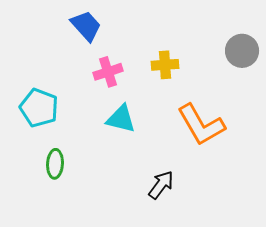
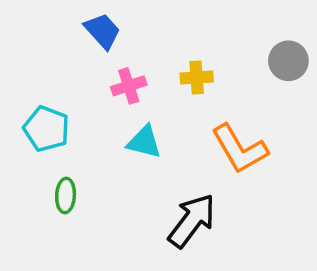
black arrow: (161, 185) -> (192, 221), size x1.6

